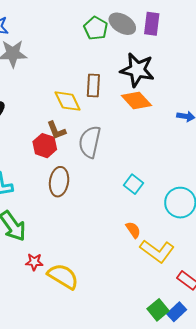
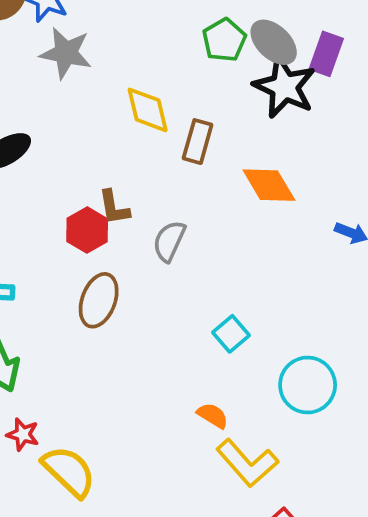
black star: (137, 70) -> (284, 87), moved
yellow diamond: (68, 101) -> (148, 110), moved
gray semicircle: (90, 142) -> (169, 241), size x0.7
orange semicircle: (133, 230) -> (213, 416), turned -36

